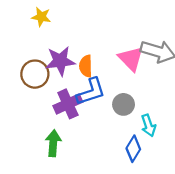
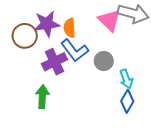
blue L-shape: (91, 92) -> (75, 50), turned 72
blue diamond: (133, 149) -> (127, 101), moved

